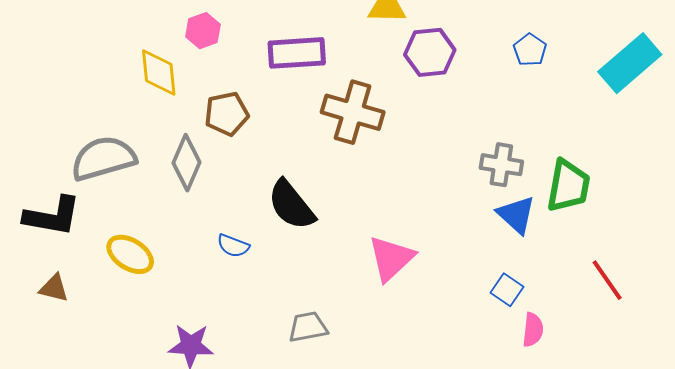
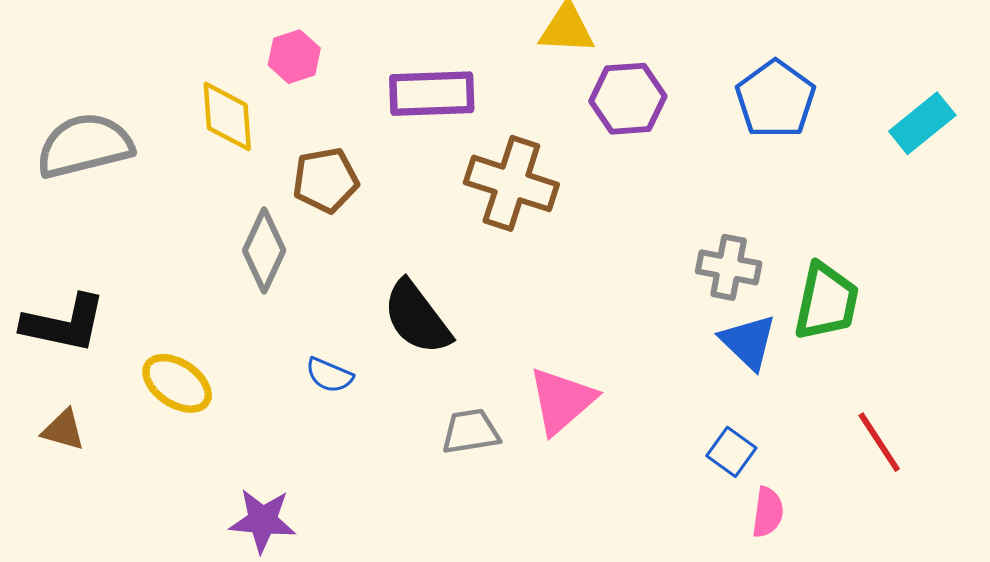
blue pentagon: (530, 50) -> (775, 99), size x1.6
cyan rectangle: (630, 63) -> (922, 123), size x0.7
gray semicircle: (103, 158) -> (85, 146), moved
gray trapezoid: (308, 327) -> (471, 432), moved

